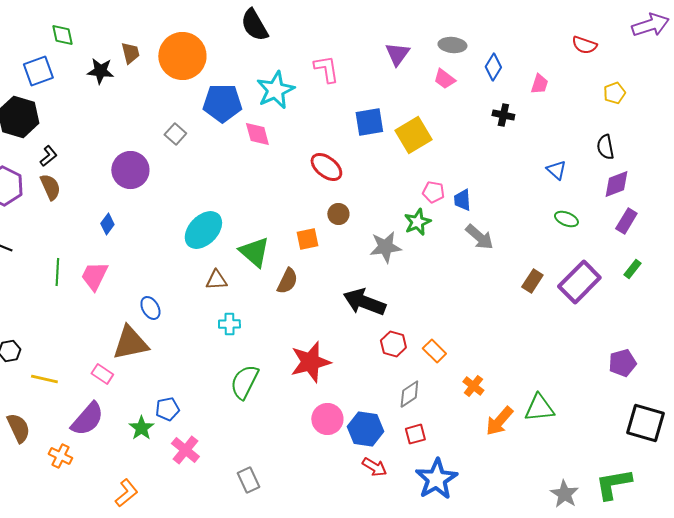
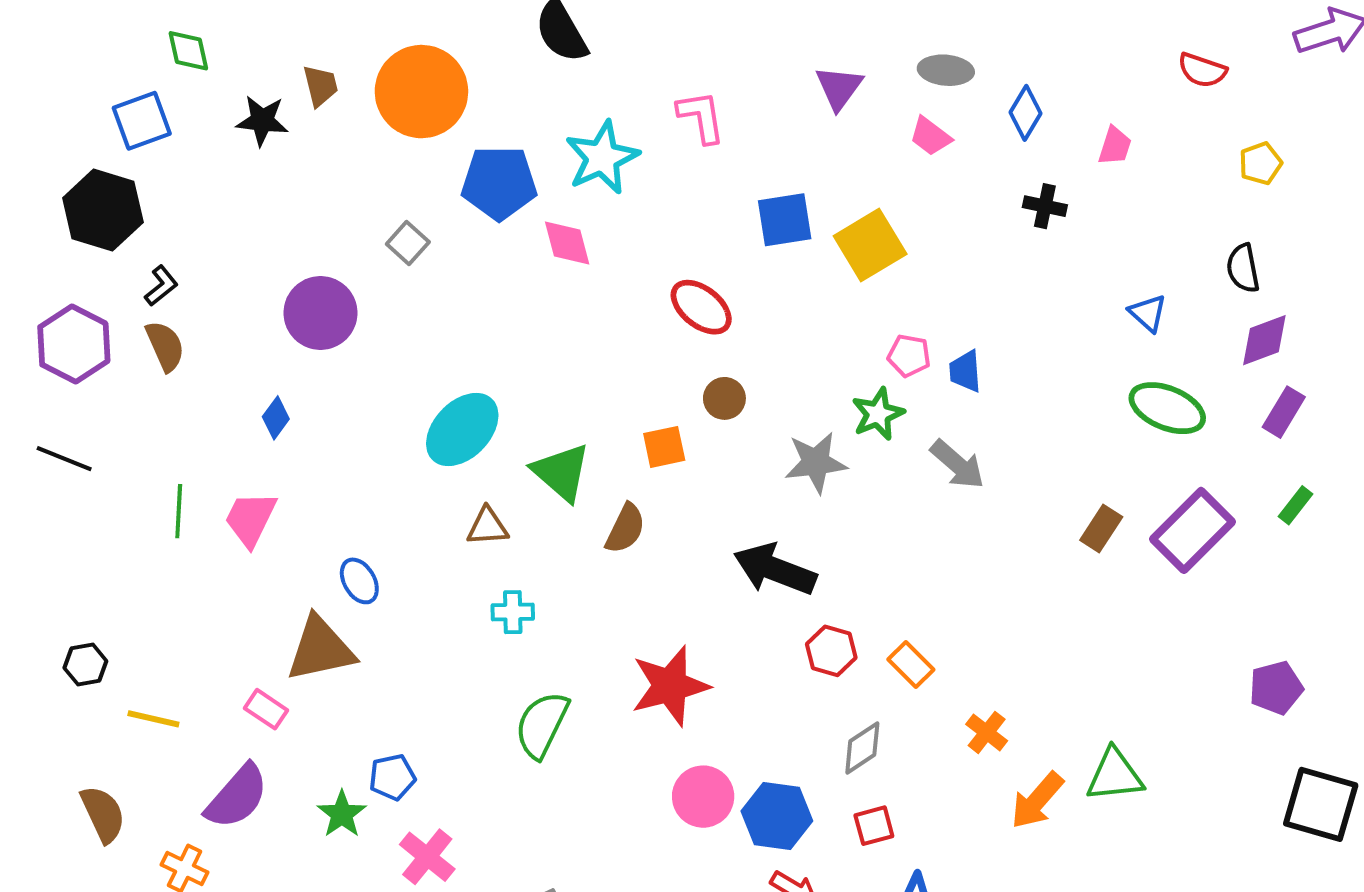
green ellipse: (566, 219) -> (1167, 408), size x1.6
gray arrow: (479, 237) -> (958, 464), moved

